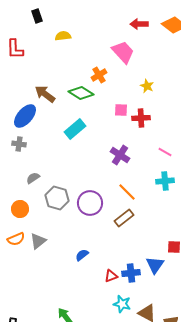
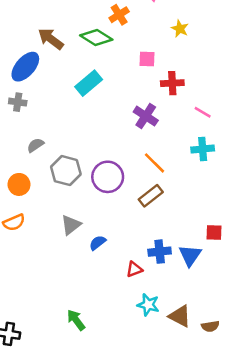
red cross: (141, 118) -> (172, 83), moved
gray triangle: (38, 241) -> (71, 225), moved
blue cross: (131, 273) -> (160, 252), moved

